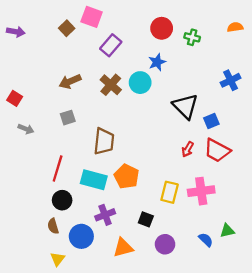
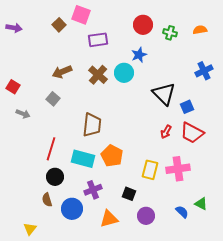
orange semicircle: (235, 27) -> (200, 30), moved
purple rectangle: (111, 45) -> (98, 40), turned 42
gray square: (68, 118) -> (53, 99), moved, turned -32
green triangle: (227, 231) -> (201, 204), turned 40
yellow triangle: (58, 259) -> (30, 229), moved

